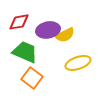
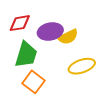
green trapezoid: (25, 52) -> (26, 55), turned 84

